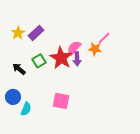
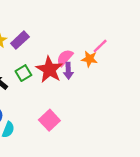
pink square: (61, 101) -> (49, 120), turned 36

